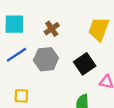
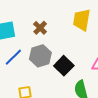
black square: (85, 64) -> (64, 66), moved

